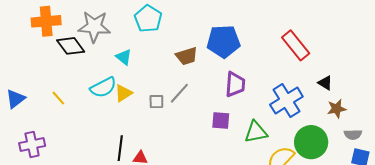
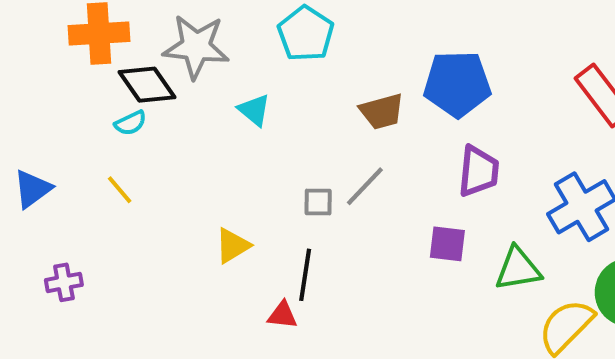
cyan semicircle: (103, 87) -> (130, 123), moved, size x0.6
yellow triangle: (123, 93) -> (233, 246), moved
purple cross: (32, 145) -> (64, 282), size x0.7
black line: (120, 148) -> (305, 275), moved

